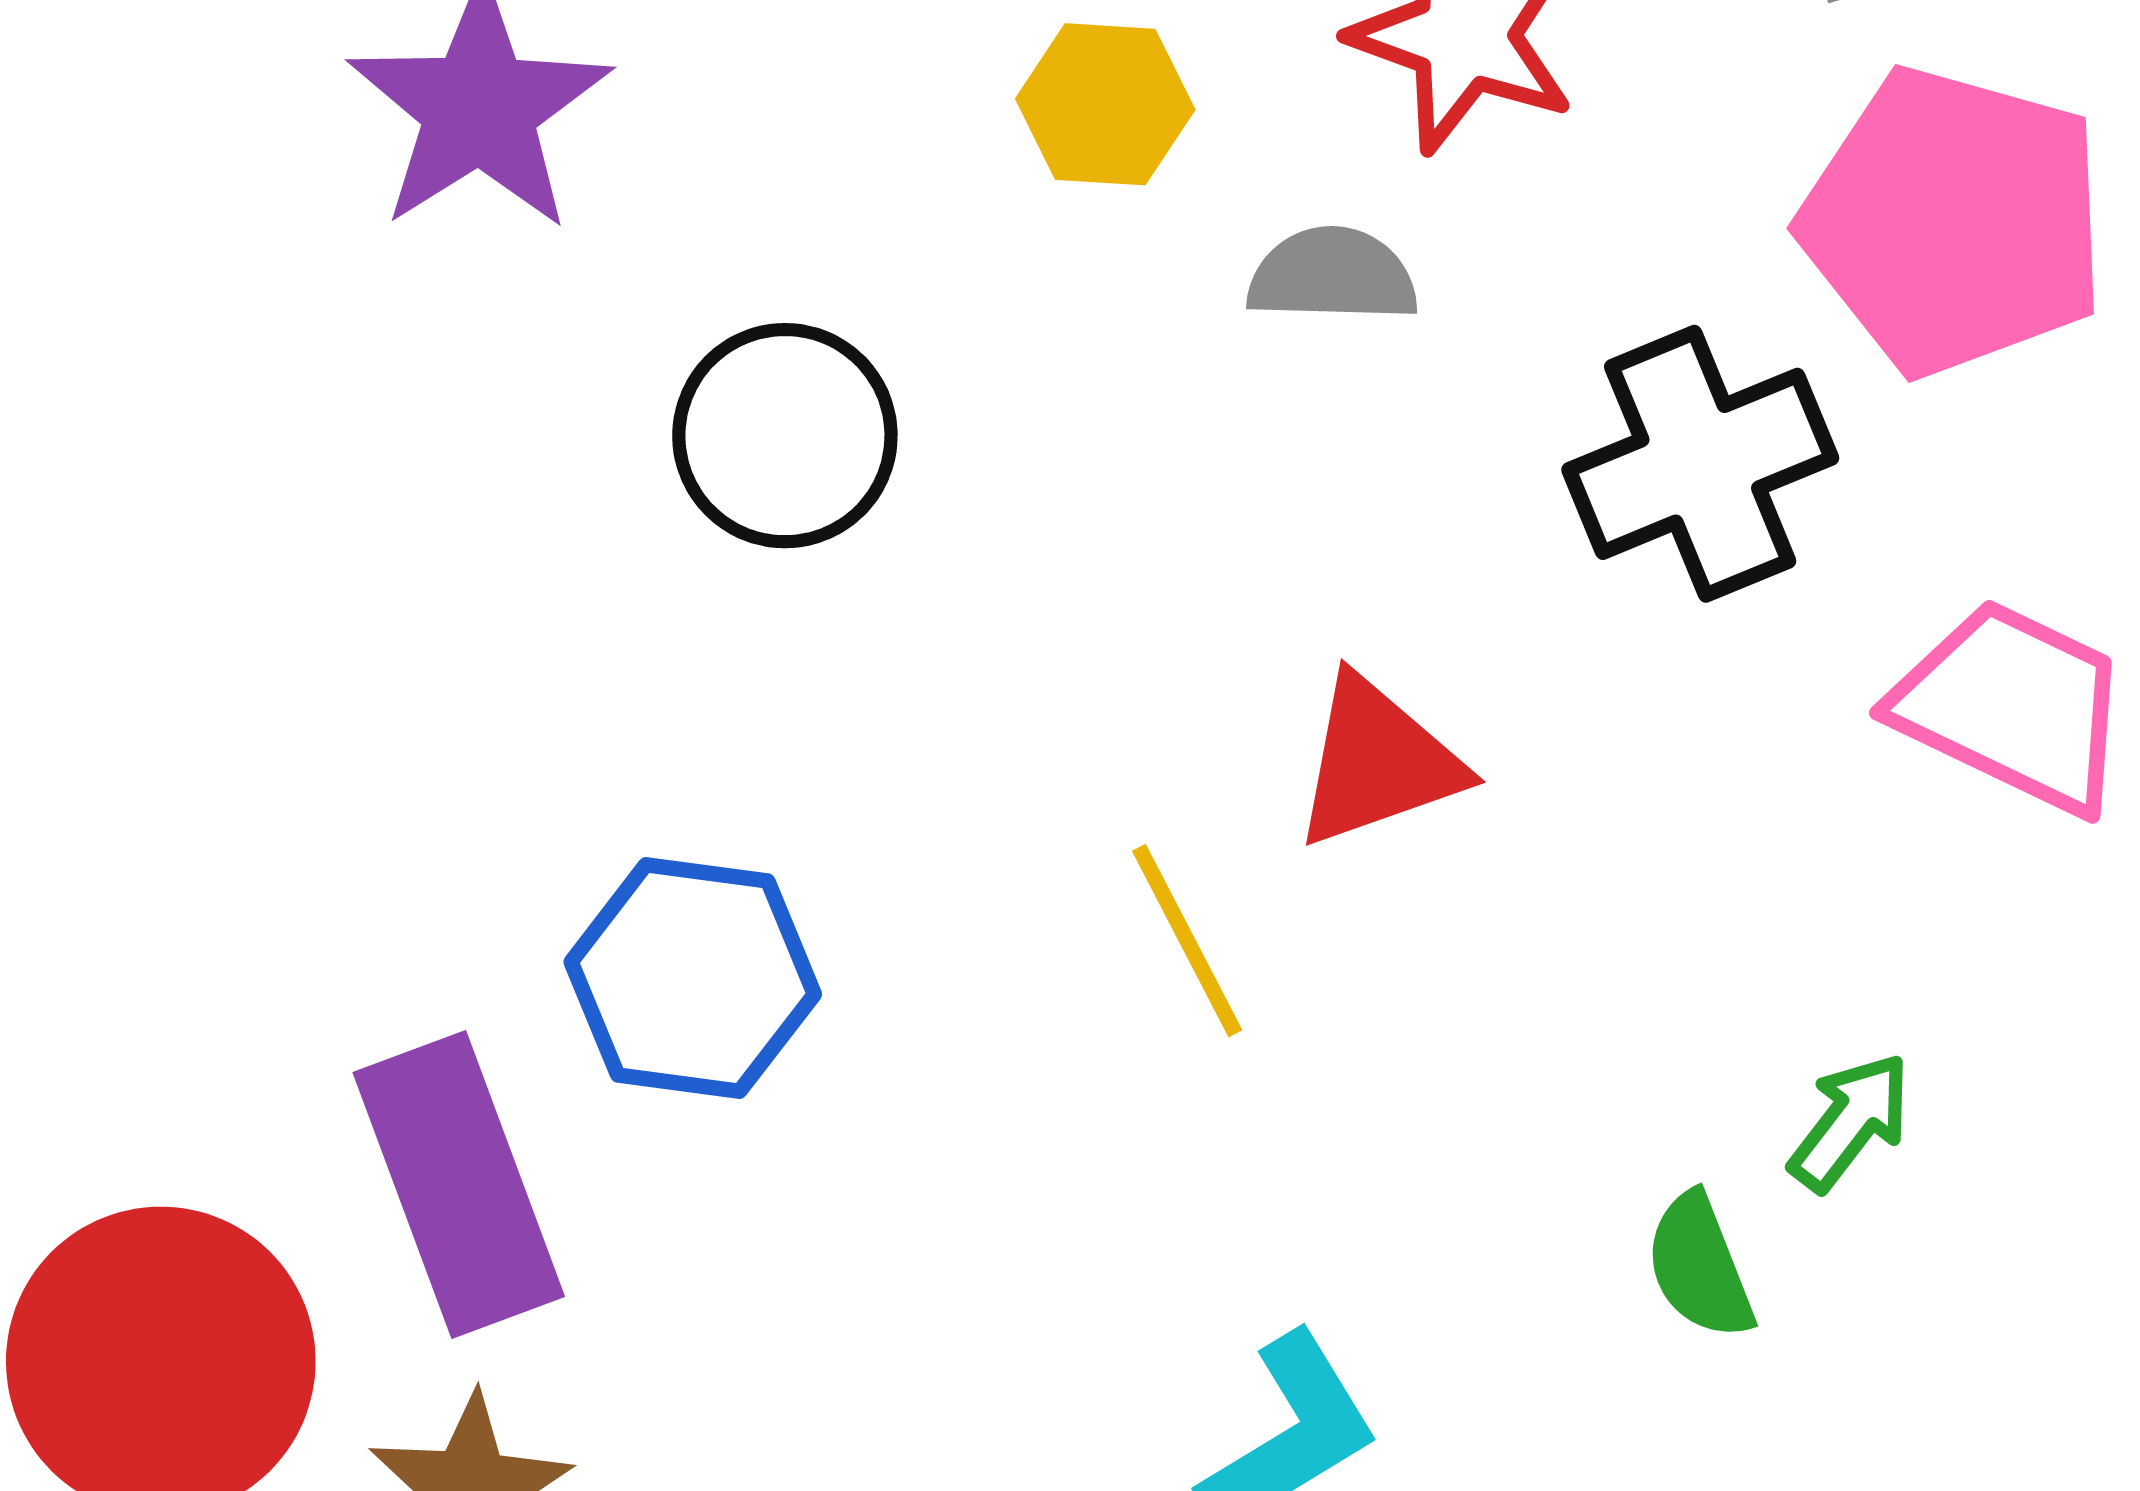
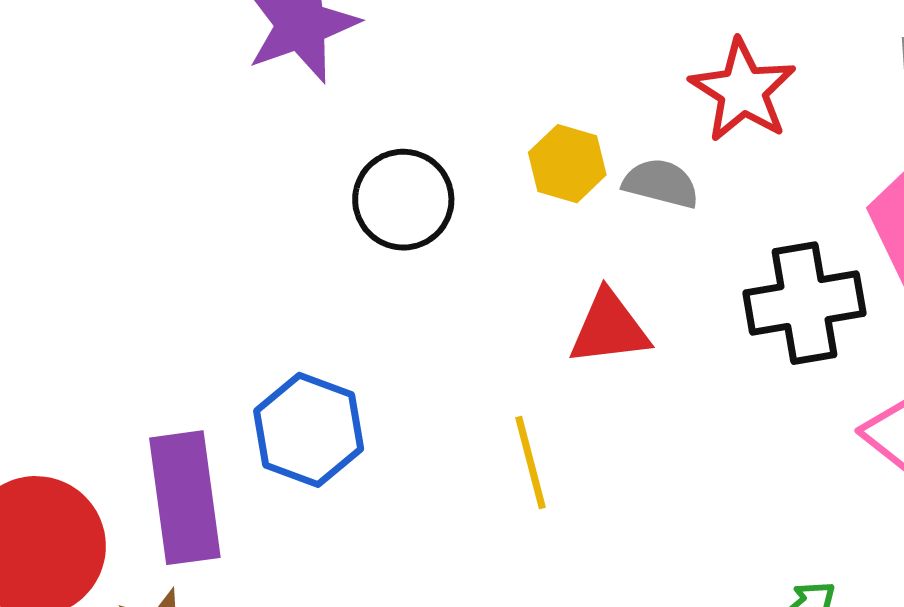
yellow hexagon: (1105, 104) -> (567, 164), moved
red triangle: (1378, 762) -> (609, 328), moved

